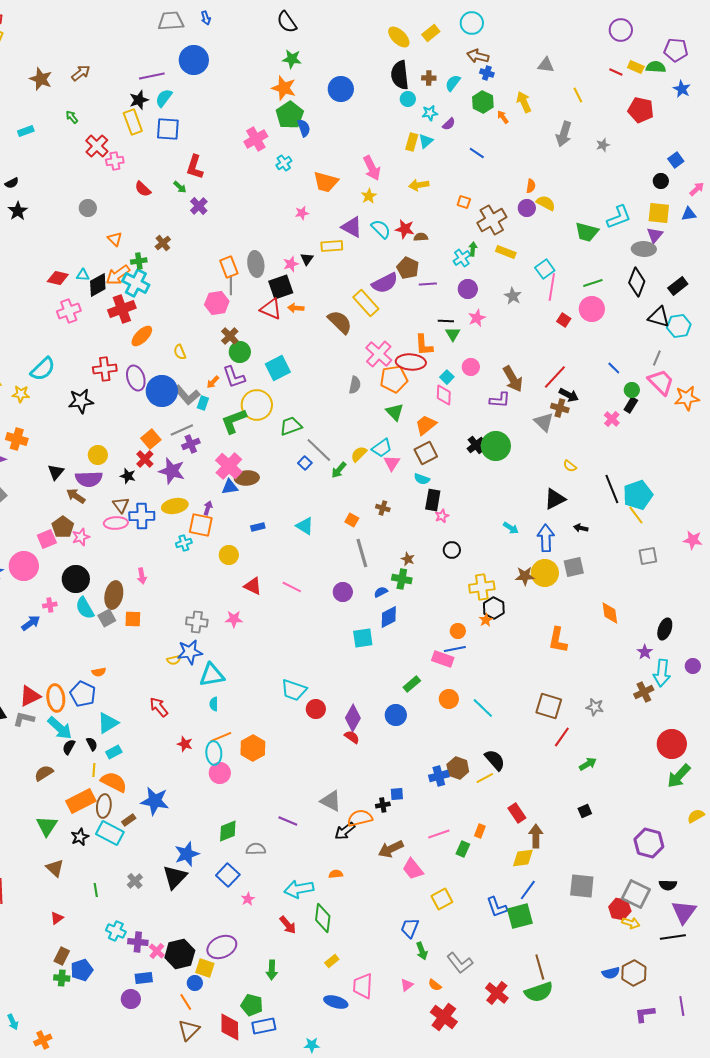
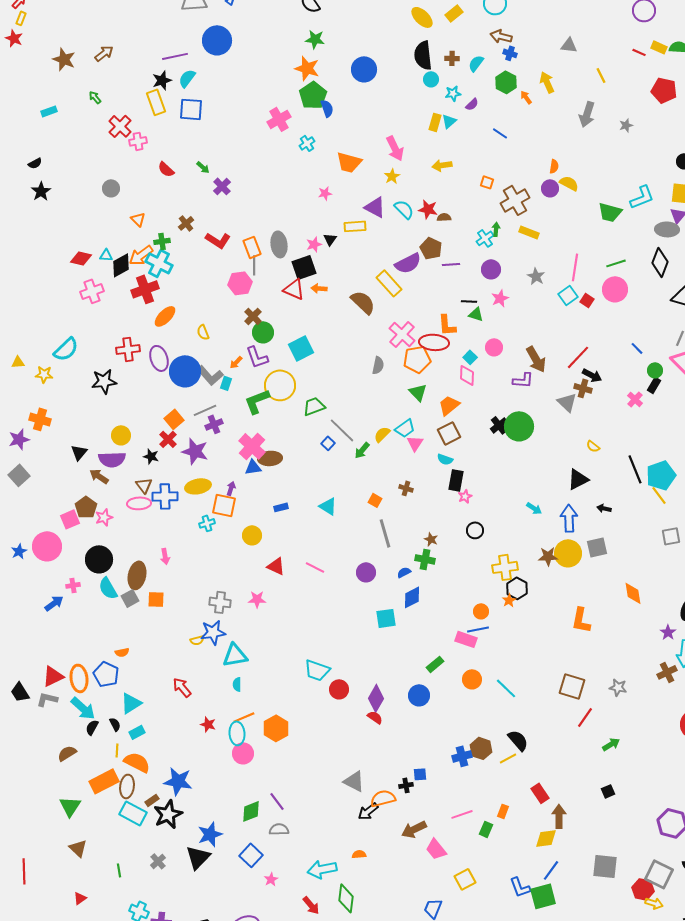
red L-shape: (195, 167) -> (218, 240), moved, turned -75
cyan square: (545, 269) -> (568, 295), moved
green triangle: (453, 334) -> (476, 314), turned -42
purple line: (288, 821) -> (277, 801), moved, turned 30
black star: (80, 837) -> (168, 814), moved, size x1.6

